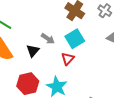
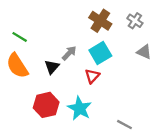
gray arrow: (48, 39) -> (69, 53), turned -80

